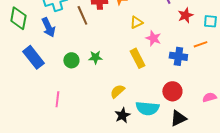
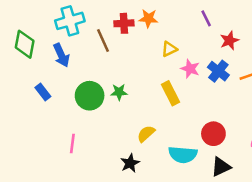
blue cross: (178, 56) -> (218, 71), moved, turned 30
blue rectangle: (33, 57) -> (43, 92), size x0.6
green circle: (71, 60) -> (90, 96), size x1.5
black star: (122, 115) -> (130, 163), moved

